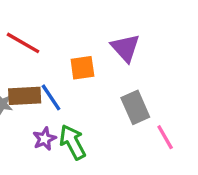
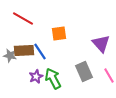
purple triangle: (125, 48) -> (101, 44), moved
gray rectangle: (135, 107) -> (84, 72), moved

